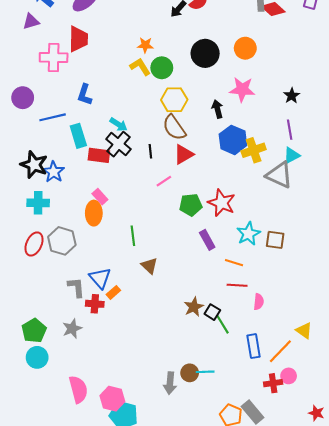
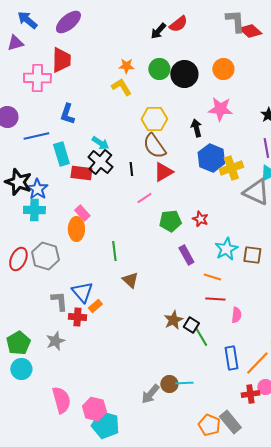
green circle: (162, 68) -> (159, 69), moved
cyan cross: (38, 203) -> (34, 210), moved
red star: (222, 203) -> (200, 219), size x0.6
gray arrow: (170, 383) -> (150, 394), turned 35

